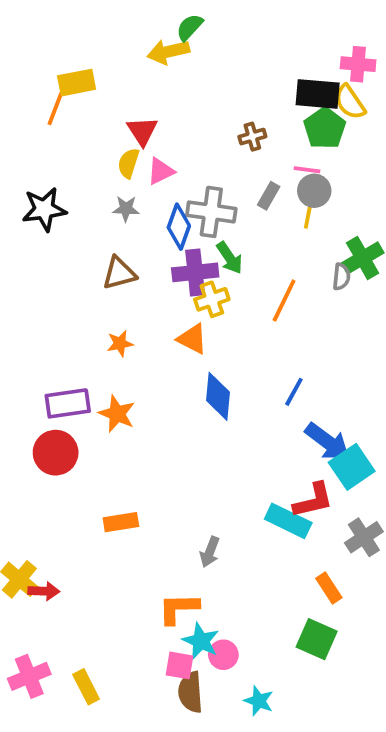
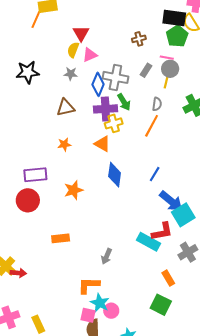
gray semicircle: (341, 277) -> (157, 104), moved
orange star: (117, 414) -> (74, 190), moved, turned 30

